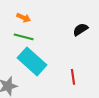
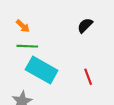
orange arrow: (24, 18) -> (23, 26), turned 32

